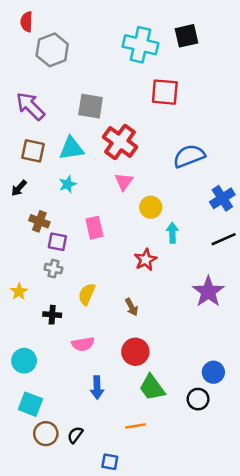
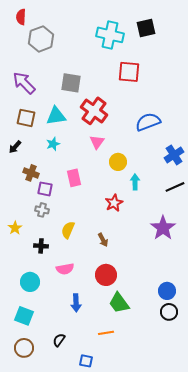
cyan circle: (24, 361) -> (30, 282), moved
black circle: (198, 399) -> (169, 312), moved
brown circle: (46, 434) -> (24, 348), moved

